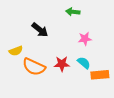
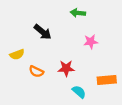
cyan semicircle: (84, 63) -> (79, 92), moved
orange semicircle: (34, 67) -> (36, 72), size x0.6

